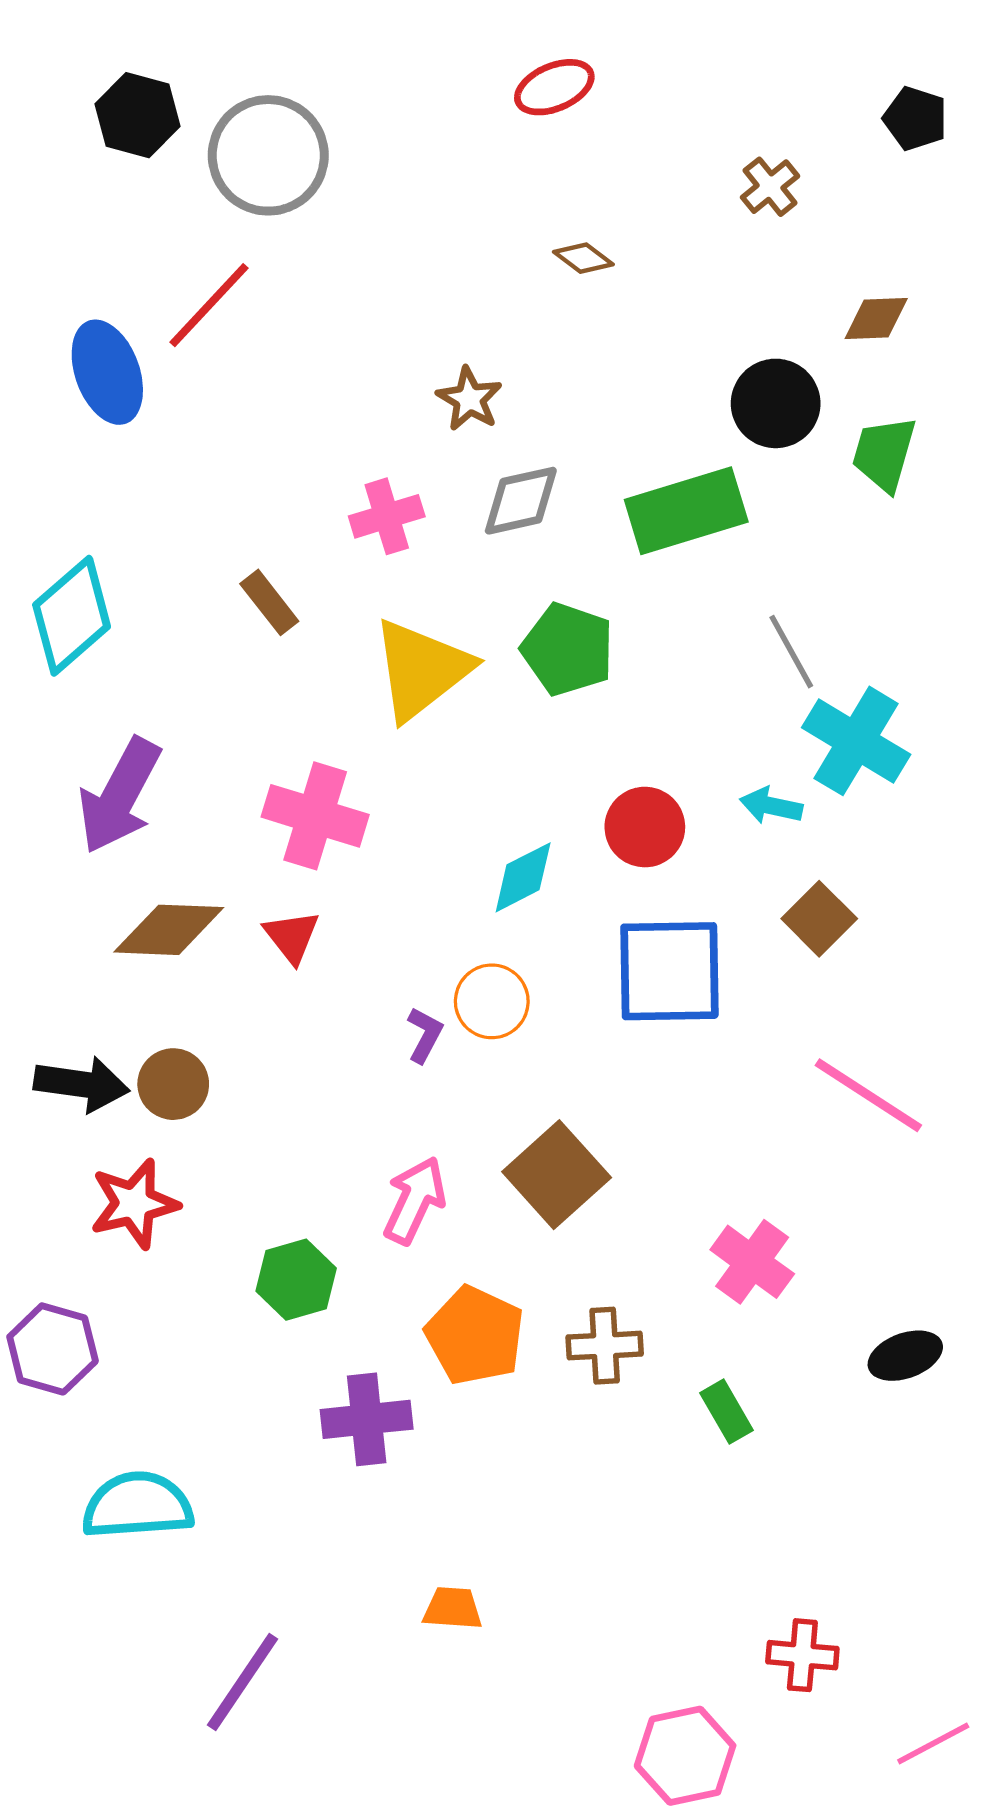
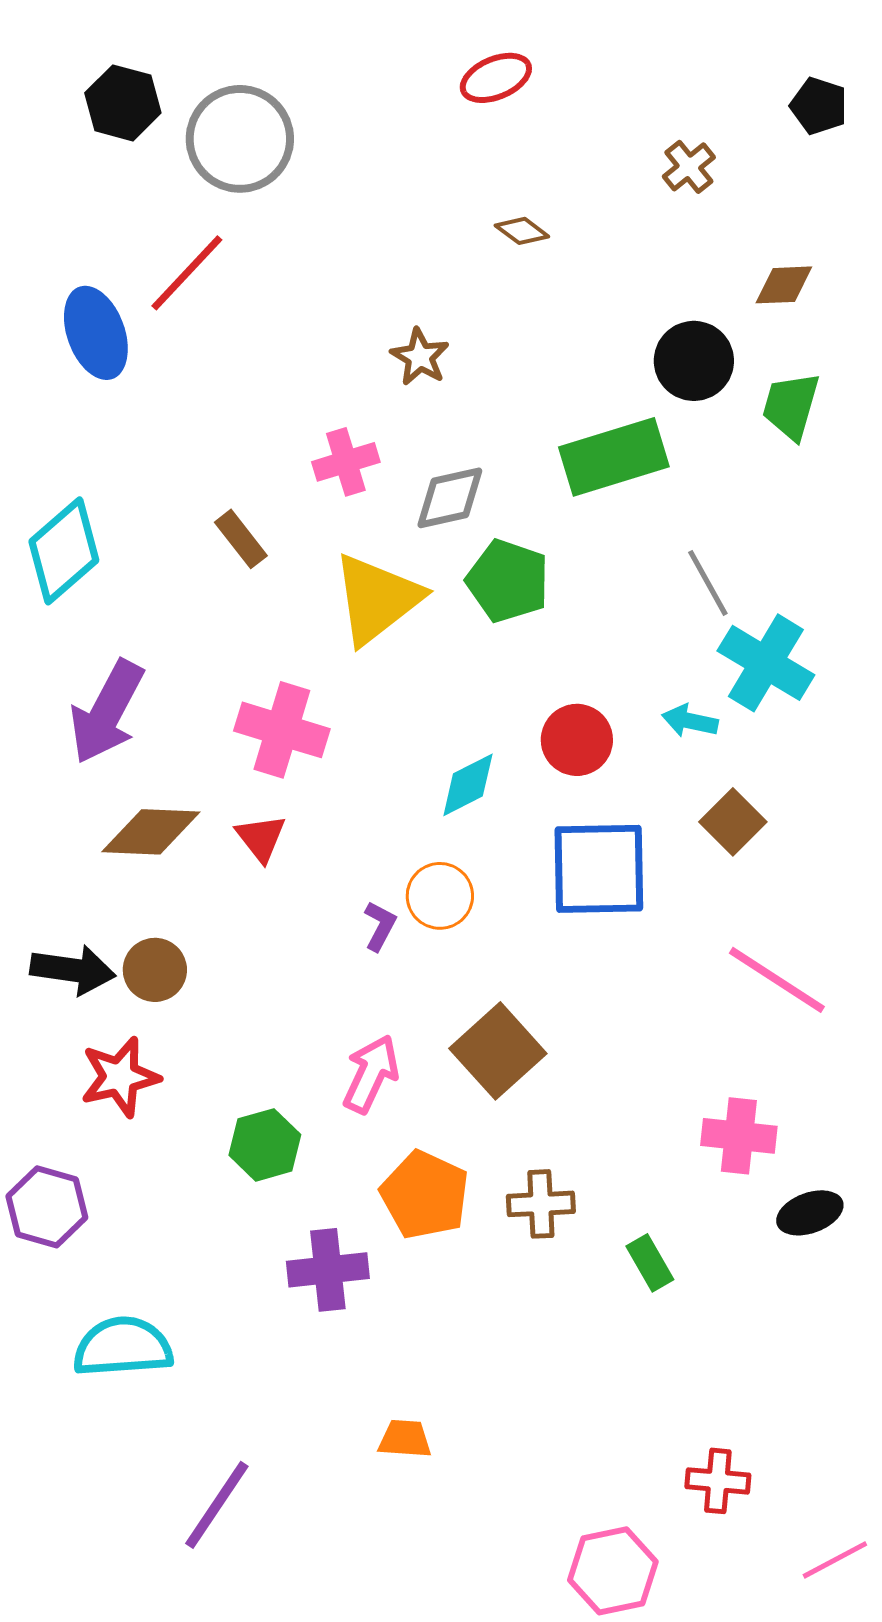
gray diamond: (521, 501) -> (450, 498), moved
pink cross: (752, 1262) -> (739, 1136), moved, turned -30

